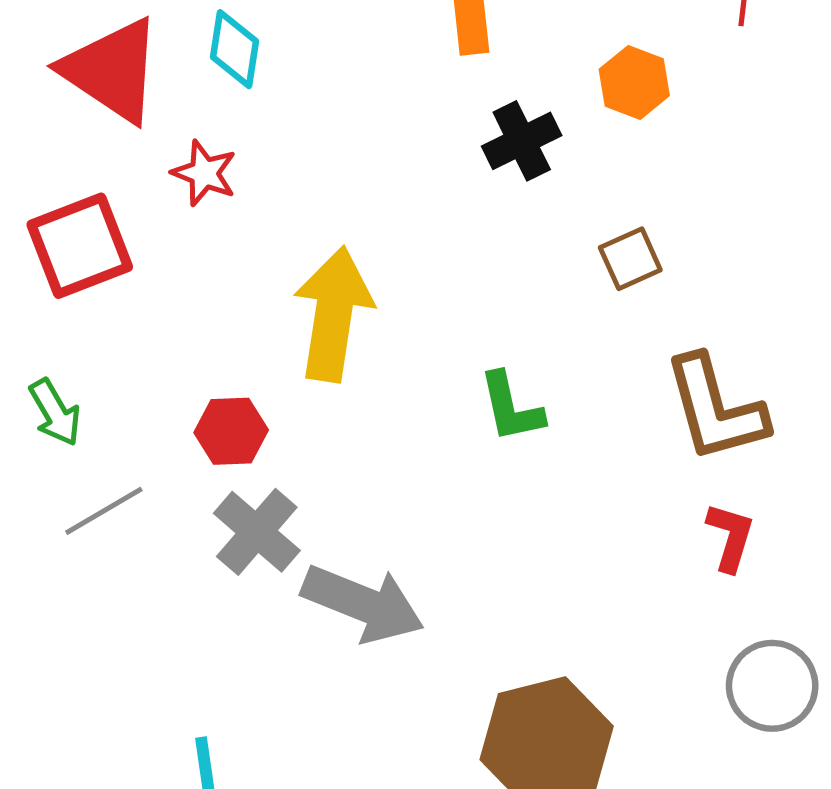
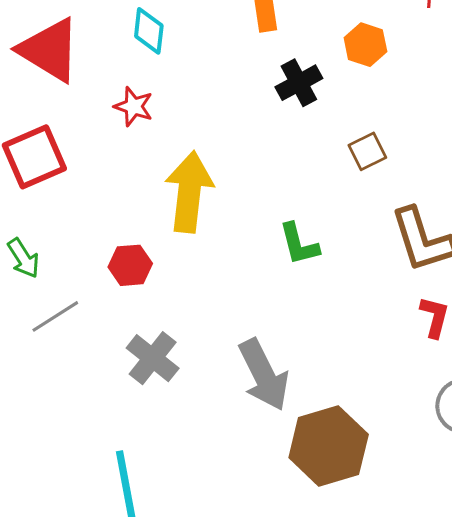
cyan diamond: (234, 49) -> (149, 31), moved
red star: (204, 173) -> (134, 106), moved
gray cross: (257, 532) -> (153, 358), moved
gray arrow: (363, 604) -> (264, 375), moved, turned 44

